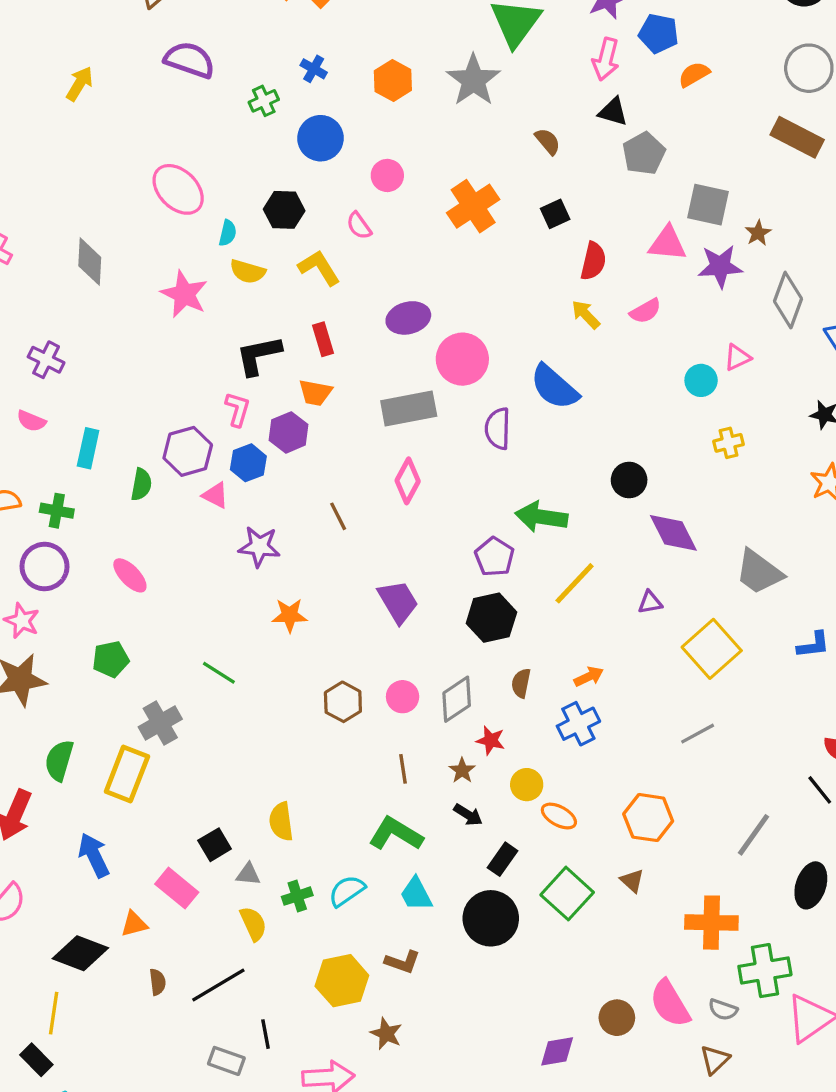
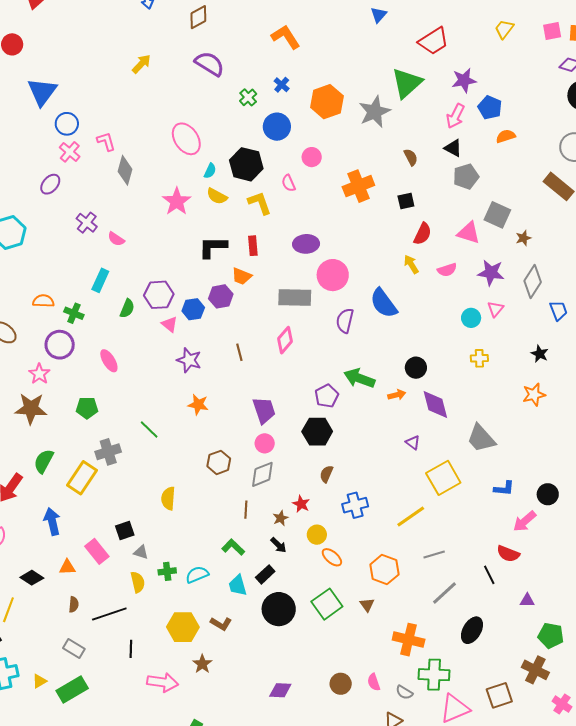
orange hexagon: (393, 81) -> (327, 102), size x1.4
green cross: (264, 101) -> (248, 97), turned -30
black hexagon: (284, 210) -> (246, 164), size x1.4
purple star: (720, 266) -> (491, 273), moved
pink triangle: (737, 357) -> (495, 309), turned -36
pink L-shape: (238, 409) -> (106, 141), moved, turned -45
pink semicircle: (31, 421) -> (116, 239), moved
yellow line: (575, 583) -> (411, 517), moved
purple triangle: (650, 602) -> (413, 443), turned 35
orange arrow: (589, 677) -> (397, 395), moved
pink circle: (403, 697) -> (265, 443), moved
gray diamond: (457, 699) -> (262, 474), moved
gray line: (698, 734) -> (434, 555), moved
yellow semicircle: (281, 822) -> (168, 498), moved
green L-shape: (396, 834) -> (233, 547), size x0.7
black rectangle: (503, 859) -> (265, 574), moved
black diamond: (80, 953) -> (32, 578), size x0.7
pink semicircle: (670, 1004) -> (374, 682), size x0.6
purple diamond: (557, 1051) -> (280, 690), moved
gray rectangle: (226, 1061) -> (74, 649), moved

